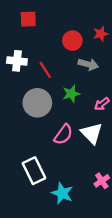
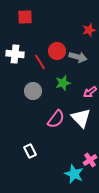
red circle: (72, 41) -> (57, 51), moved
gray circle: (37, 103) -> (33, 91), size x0.7
white rectangle: (34, 171) -> (30, 151), size x0.6
cyan star: (62, 193) -> (74, 174), moved

